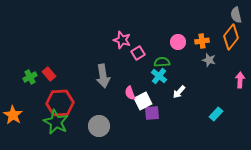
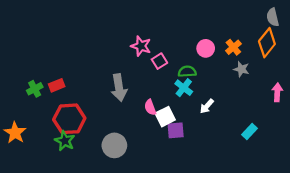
orange cross: (202, 41) -> (233, 47), turned -32
red rectangle: (49, 74) -> (57, 85), turned -72
green star: (56, 122) -> (65, 141), size x0.7

